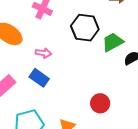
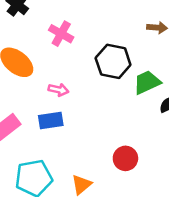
blue rectangle: (39, 78) -> (51, 120), turned -48

